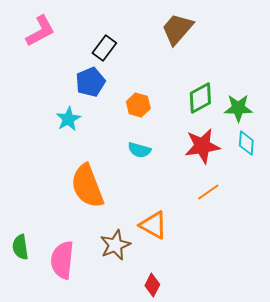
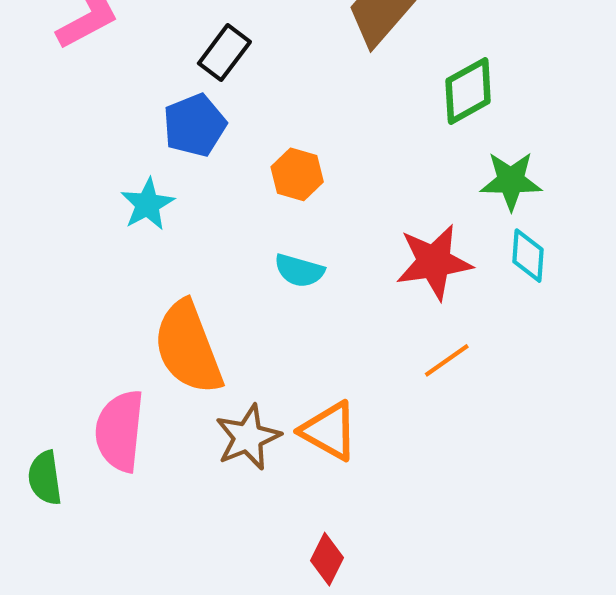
green diamond: (200, 98) -> (468, 91), moved
brown star: (115, 245) -> (248, 437), moved
pink semicircle: (62, 260) -> (120, 431), moved

